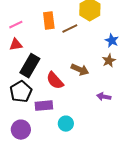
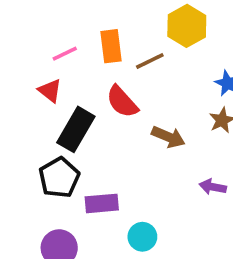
pink line: (16, 25) -> (65, 54), moved
red triangle: (16, 45) -> (50, 91), turned 48
red semicircle: (55, 81) -> (122, 102), moved

